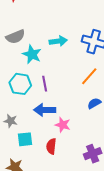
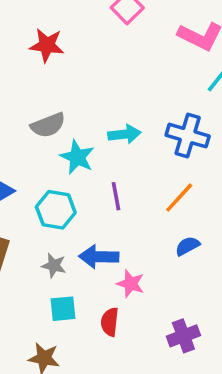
purple line: (45, 84) -> (116, 196), moved
gray star: (11, 121) -> (54, 266), moved

